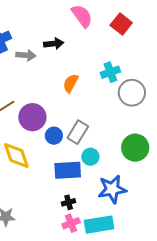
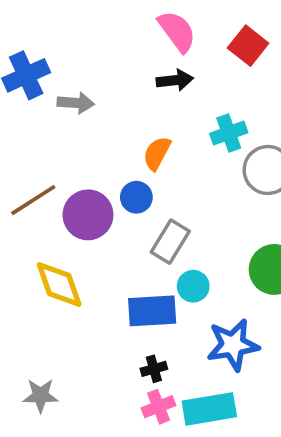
black arrow: (54, 44) -> (175, 80), moved
blue circle: (54, 136) -> (136, 197), moved

